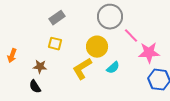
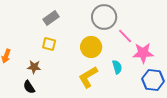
cyan semicircle: (113, 68) -> (117, 67), moved, turned -64
yellow L-shape: (82, 69) -> (88, 77), moved

